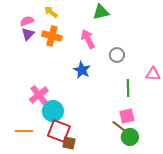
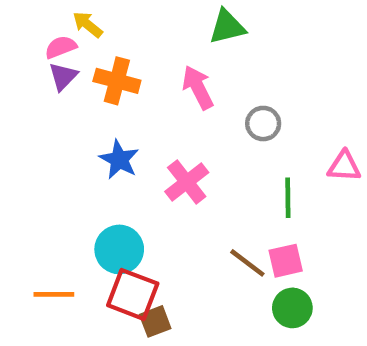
yellow arrow: (51, 12) -> (88, 25), moved
blue star: (82, 70) -> (119, 160), moved
pink cross: (39, 95) -> (187, 182), moved
brown line: (120, 127) -> (247, 263), moved
brown square: (69, 143) -> (155, 321), turned -32

